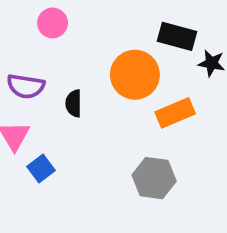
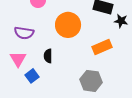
orange circle: (135, 75) -> (68, 25), moved
black semicircle: (74, 103) -> (48, 56), moved

